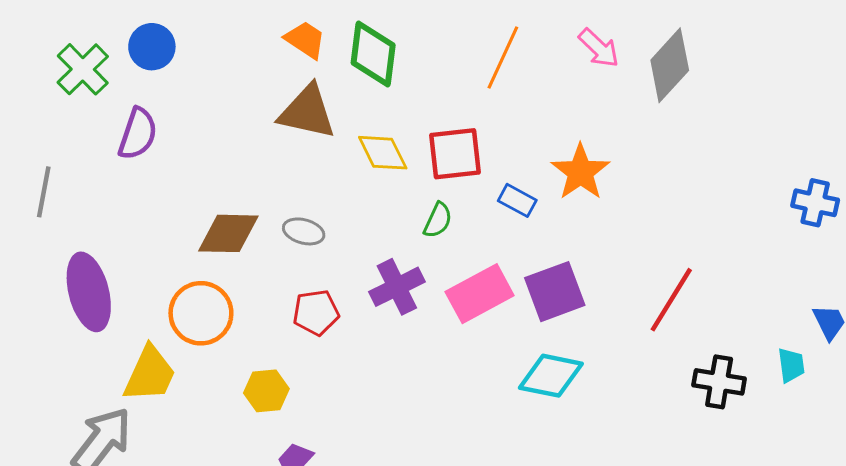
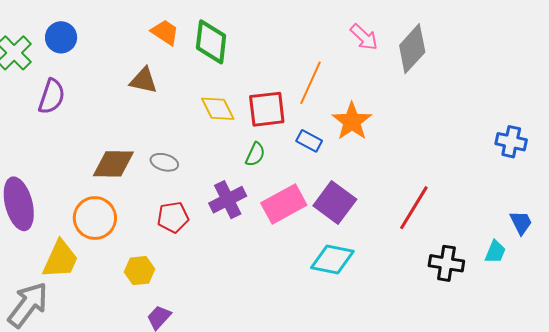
orange line: (503, 58) -> (311, 83), moved
brown triangle: (307, 112) -> (143, 80), moved, size x0.7
purple square: (555, 292) -> (335, 203), turned -33
cyan trapezoid: (791, 365) -> (495, 252), turned 30

